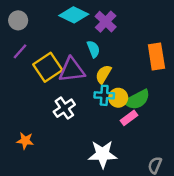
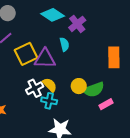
yellow semicircle: (103, 74) -> (50, 85), moved, turned 98
cyan cross: (104, 95) -> (49, 101), moved
pink rectangle: (129, 118) -> (106, 104), moved

